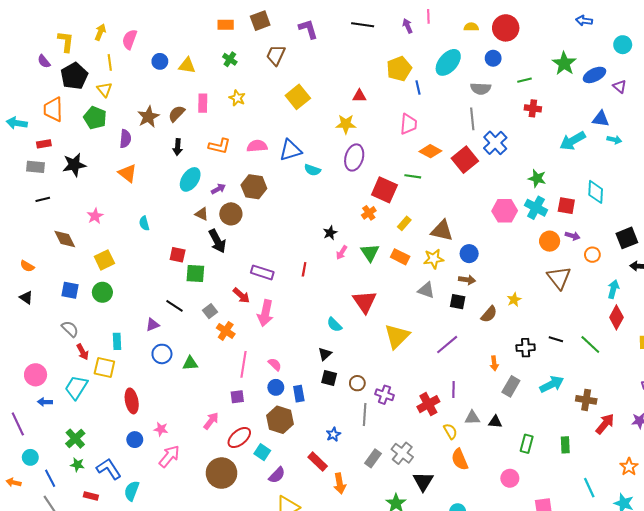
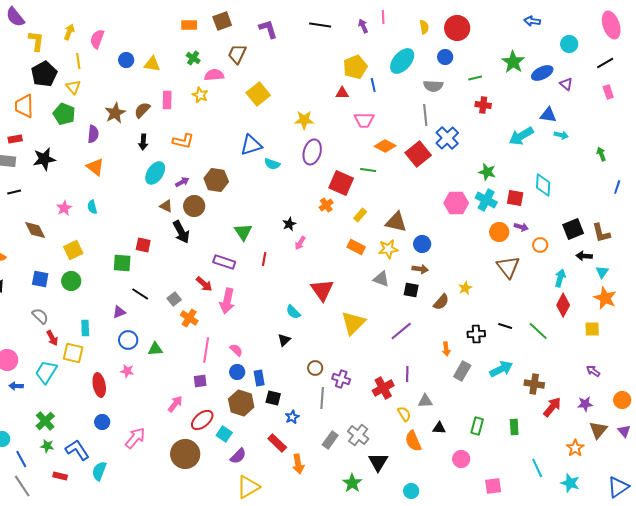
yellow semicircle: (471, 27) -> (424, 27), turned 80
purple semicircle: (44, 61) -> (15, 17), moved, size x1.5
red triangle: (359, 96) -> (342, 93), moved
pink trapezoid: (409, 124) -> (364, 120), turned 85
pink semicircle: (257, 146) -> (214, 75), moved
cyan semicircle: (144, 223) -> (92, 207), moved
green triangle: (370, 253) -> (243, 232), moved
green square: (195, 273) -> (122, 263), moved
black square: (329, 378) -> (273, 398), moved
black triangle: (495, 422) -> (439, 428), moved
pink star: (161, 429) -> (127, 371), moved

